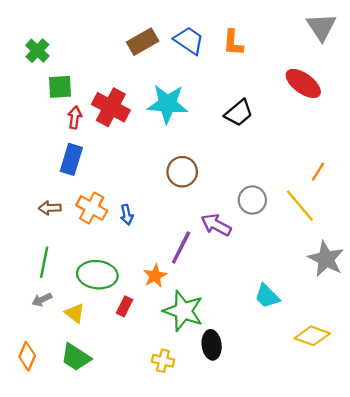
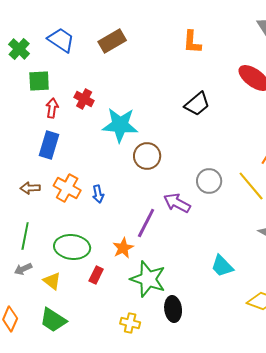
blue trapezoid: (189, 40) -> (61, 40), moved
cyan star: (167, 104) -> (120, 125), moved
red cross: (111, 107) -> (84, 99), size x0.6

